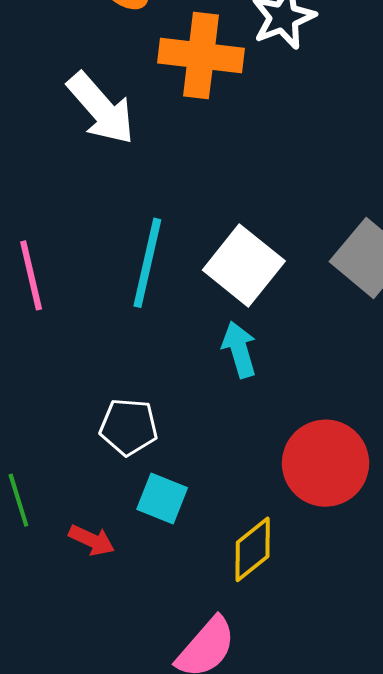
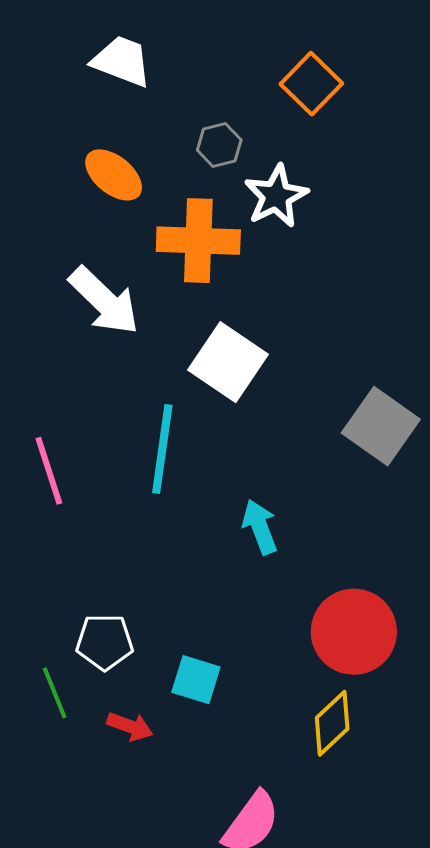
white square: (244, 266) -> (228, 362), moved
white pentagon: (129, 427) -> (105, 642), moved
yellow diamond: (253, 549) -> (332, 723), moved

